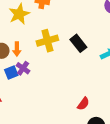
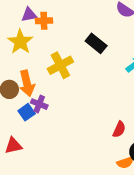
black rectangle: (78, 43) -> (96, 43), moved
orange arrow: (17, 49) -> (27, 83), size x1.5

